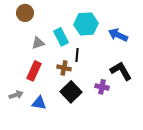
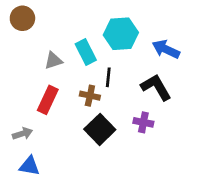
brown circle: (25, 13) -> (22, 18), moved
black L-shape: (121, 71) -> (156, 87), moved
blue triangle: (39, 103) -> (29, 166), moved

